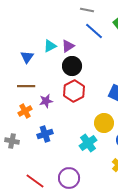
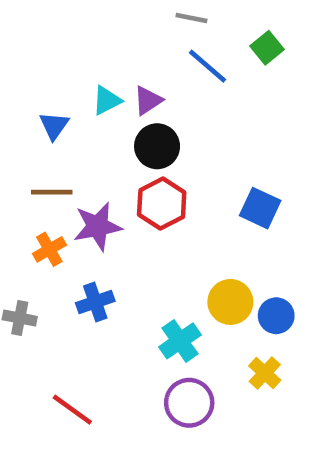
purple star: (46, 101) -> (98, 226), size x1.5
yellow circle: (104, 123) -> (230, 302), moved
cyan cross: (88, 143) -> (180, 341), moved
purple circle: (69, 178) -> (189, 403), moved

